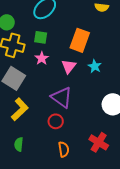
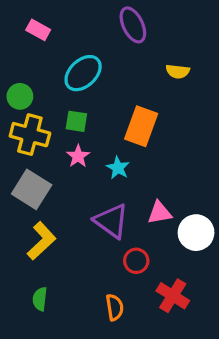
pink triangle: (69, 66) -> (159, 213), moved, turned 42
cyan star: (95, 66) -> (118, 168), moved
red circle: (56, 121) -> (136, 261), moved

